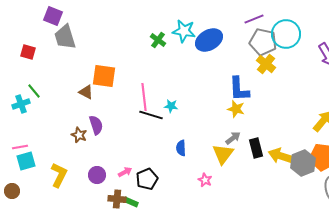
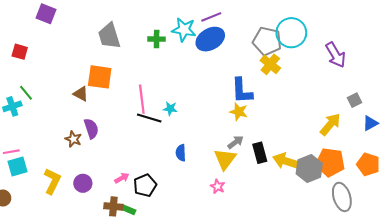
purple line: (254, 19) -> (211, 17), moved
gray trapezoid: (65, 37) -> (109, 36), moved
green cross: (158, 40) -> (157, 39), turned -35
purple circle: (97, 175) -> (83, 183), moved
pink star: (205, 180) -> (218, 186), moved

